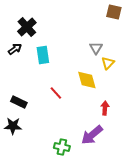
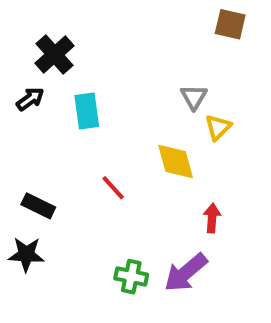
green cross: (62, 147) -> (131, 277), moved

